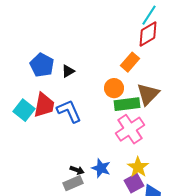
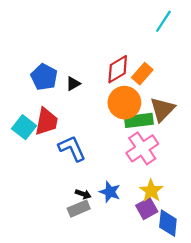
red diamond: (148, 34) -> (118, 69), moved
orange circle: (114, 88) -> (124, 103), size x1.5
blue L-shape: (69, 111) -> (72, 148), moved

